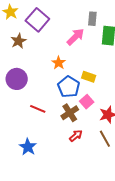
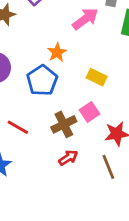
blue pentagon: (69, 87) -> (42, 80), moved
red line: (38, 109) -> (18, 127), moved

